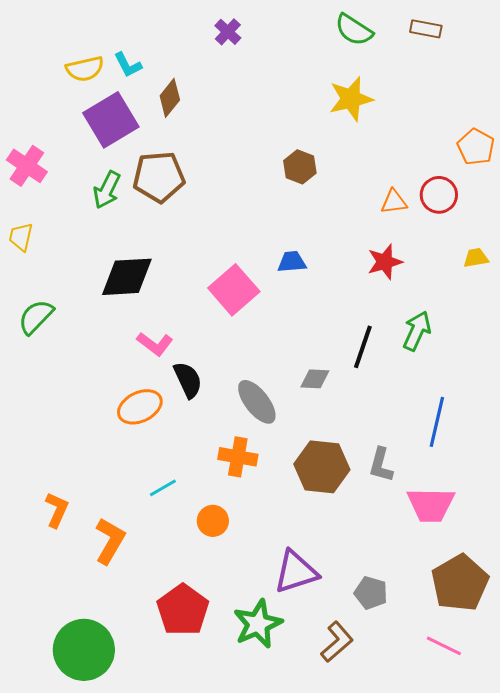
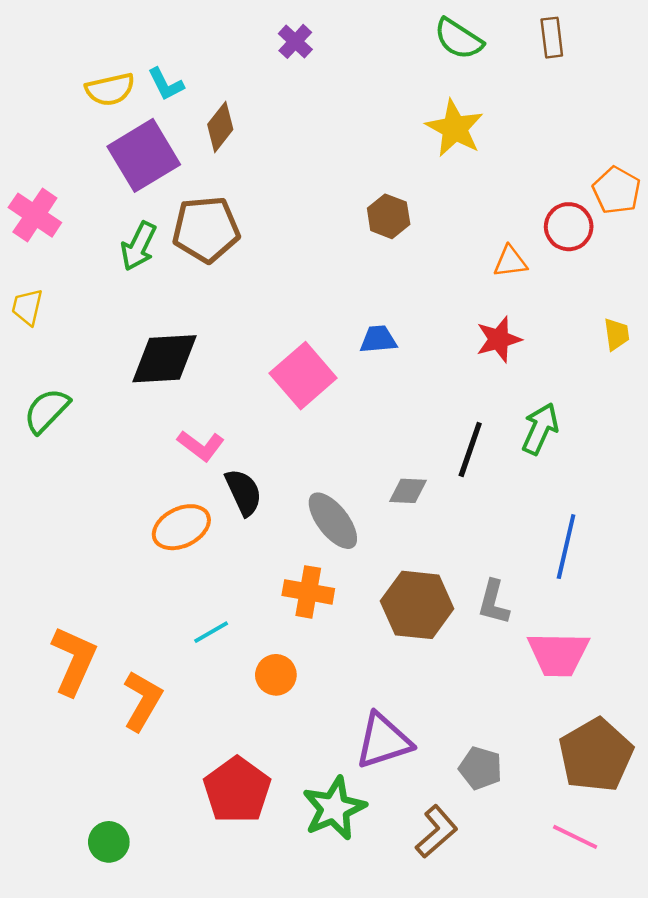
brown rectangle: (426, 29) -> (552, 38), turned 72
yellow star: (351, 99) -> (455, 128), turned -30
red circle: (439, 195) -> (569, 227), moved
yellow trapezoid: (476, 258) -> (617, 334), turned 92
orange L-shape: (57, 510) -> (74, 661), size x1.5
green circle: (84, 650) -> (109, 842), size x0.5

